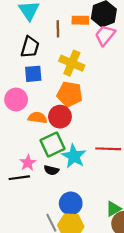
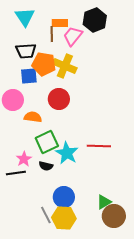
orange rectangle: (80, 20) -> (60, 23), moved
pink trapezoid: (105, 35) -> (73, 36), moved
black trapezoid: (30, 47) -> (26, 51), turned 70
orange pentagon: (70, 94) -> (44, 64), moved
red circle: (60, 117) -> (59, 99), moved

